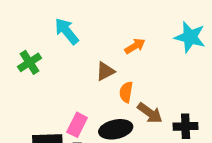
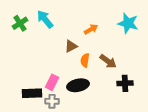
green cross: (30, 62) -> (20, 23), moved
brown arrow: (150, 113) -> (108, 61), moved

